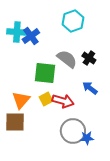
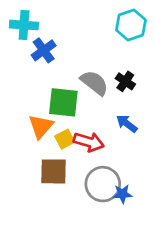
cyan hexagon: (73, 21) -> (131, 25), moved
cyan cross: (17, 32) -> (24, 25), moved
orange triangle: (21, 100) -> (41, 126), moved
brown square: (15, 122) -> (53, 171), moved

